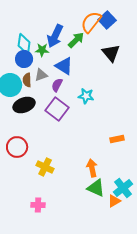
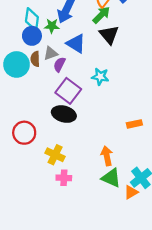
green arrow: (76, 40) -> (101, 15), moved
black triangle: (111, 53) -> (109, 35), moved
purple semicircle: (57, 85) -> (59, 64), moved
black ellipse: (24, 105) -> (64, 114), moved, turned 35
pink cross: (38, 205) -> (64, 178), moved

